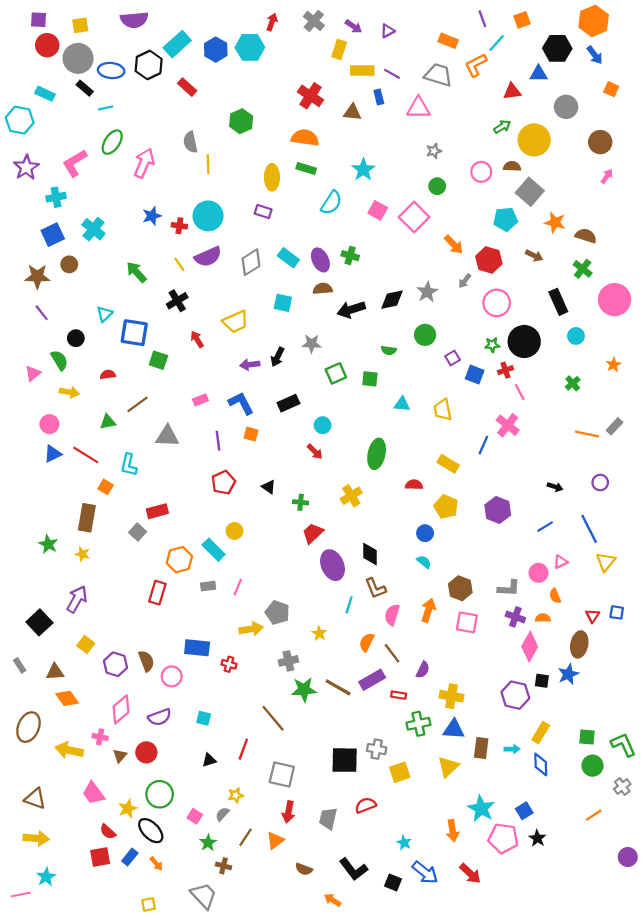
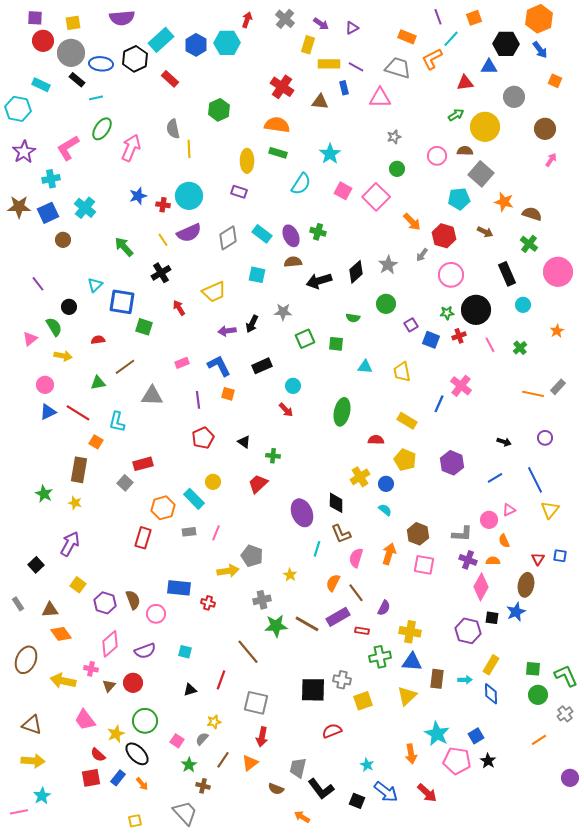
brown star: (37, 276) -> (19, 207), moved
black diamond: (392, 300) -> (356, 272), turned -30
pink line: (520, 392) -> (490, 345), moved
yellow cross: (351, 496) -> (360, 477), moved
red trapezoid: (313, 533) -> (258, 484), moved
black square: (39, 622) -> (36, 565), size x0.7
gray trapezoid: (328, 818) -> (298, 768), moved

